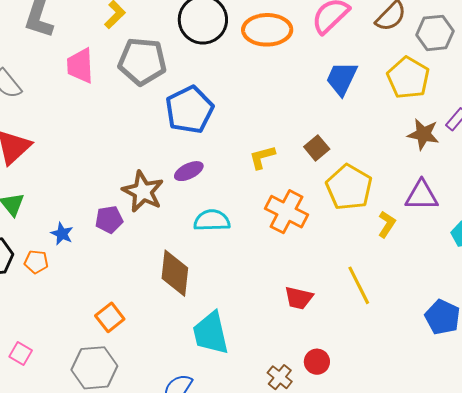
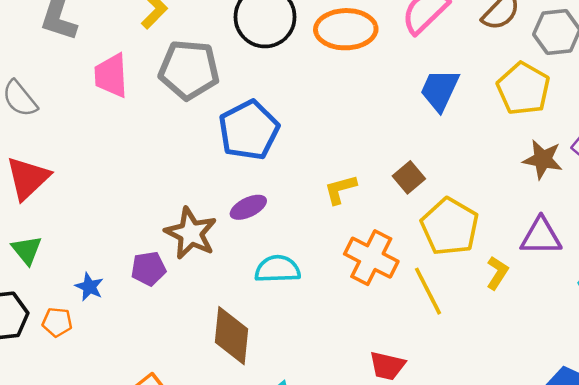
yellow line: (359, 285) -> (428, 291), moved

